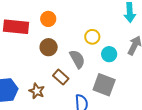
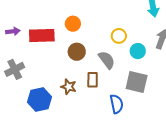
brown rectangle: (61, 77) -> (93, 80), turned 56
brown star: (37, 91) -> (69, 87), moved

